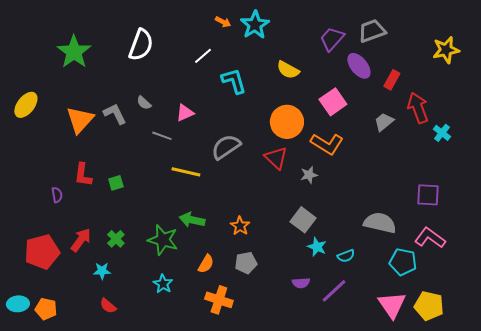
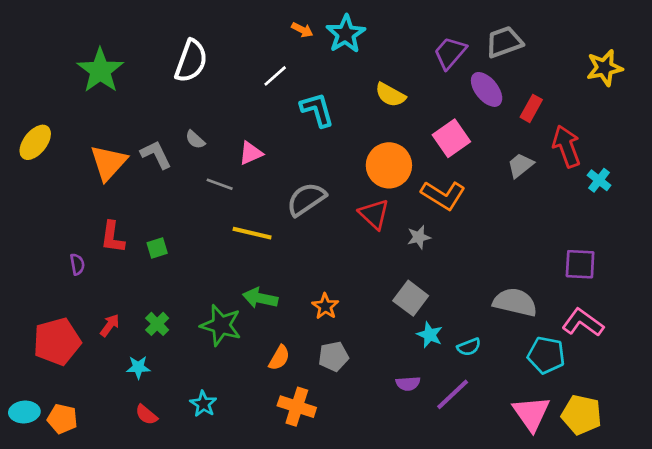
red arrow: (81, 240) -> (110, 325), size x0.7
cyan star: (163, 284) -> (203, 404), moved

